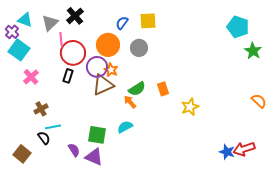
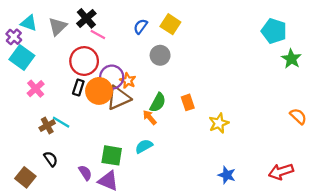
yellow square: (148, 21) -> (170, 24), turned 36
pink line: (61, 39) -> (98, 35), moved, turned -56
orange circle: (108, 45) -> (99, 91), moved
green semicircle: (137, 89) -> (158, 102), turned -30
cyan line: (53, 127) -> (61, 122), moved, turned 42
blue star: (227, 152) -> (227, 175), moved

